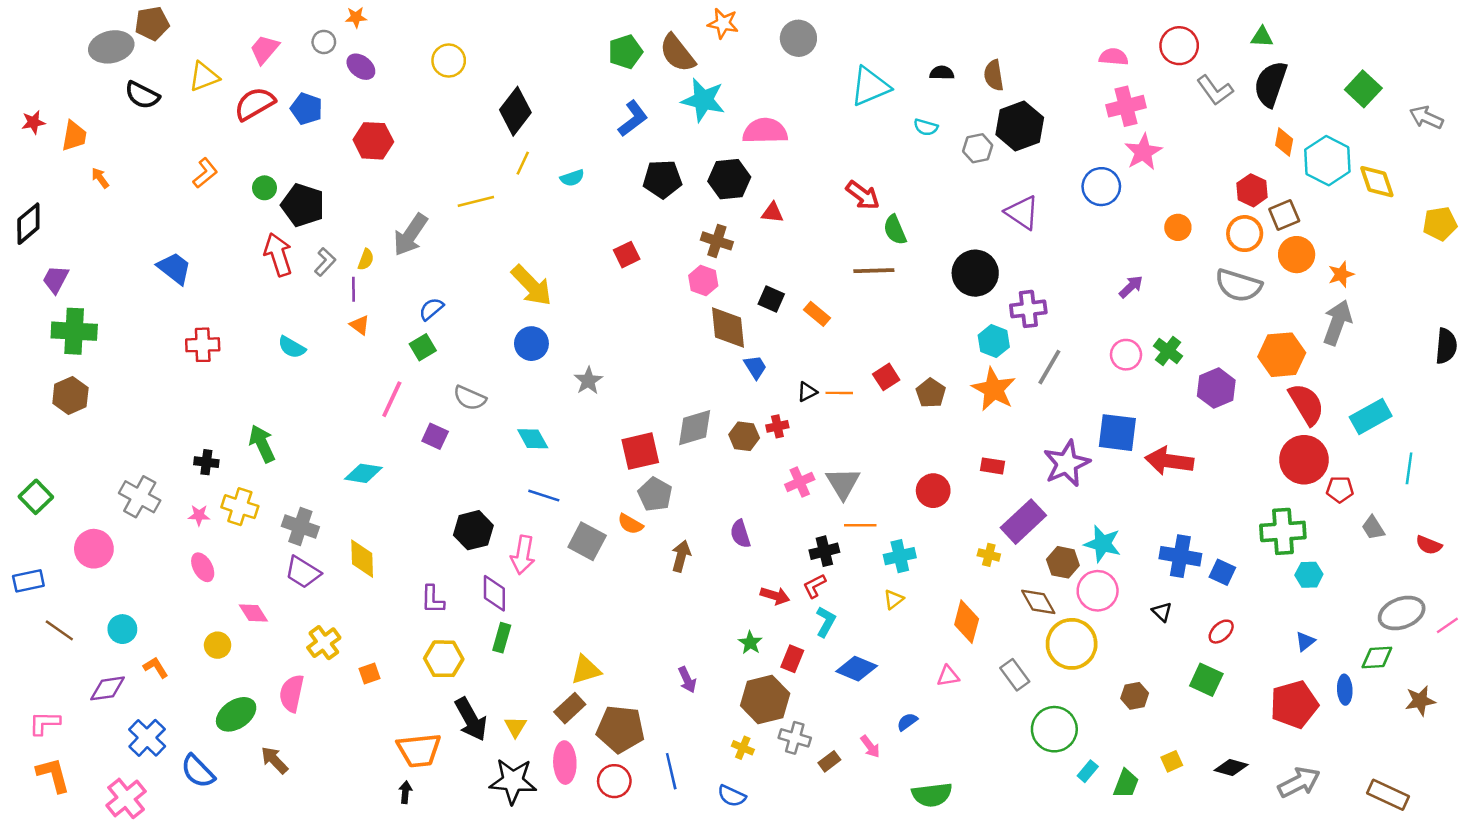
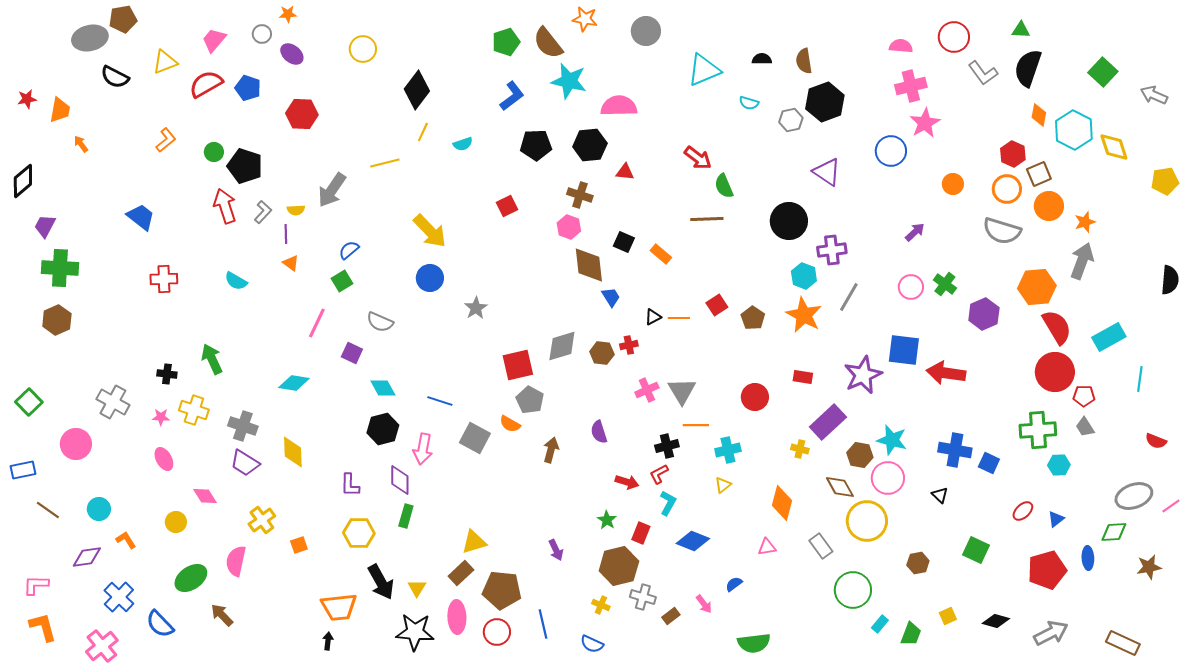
yellow semicircle: (366, 260) -> (296, 210), turned 66
cyan diamond: (533, 439) -> (383, 388), moved
gray trapezoid: (1373, 528) -> (1085, 427), moved
red ellipse: (1221, 632) -> (1023, 511), moved

